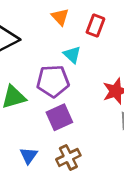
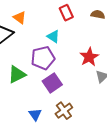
orange triangle: (60, 17) -> (20, 18), moved
red rectangle: (95, 25) -> (66, 13), turned -35

